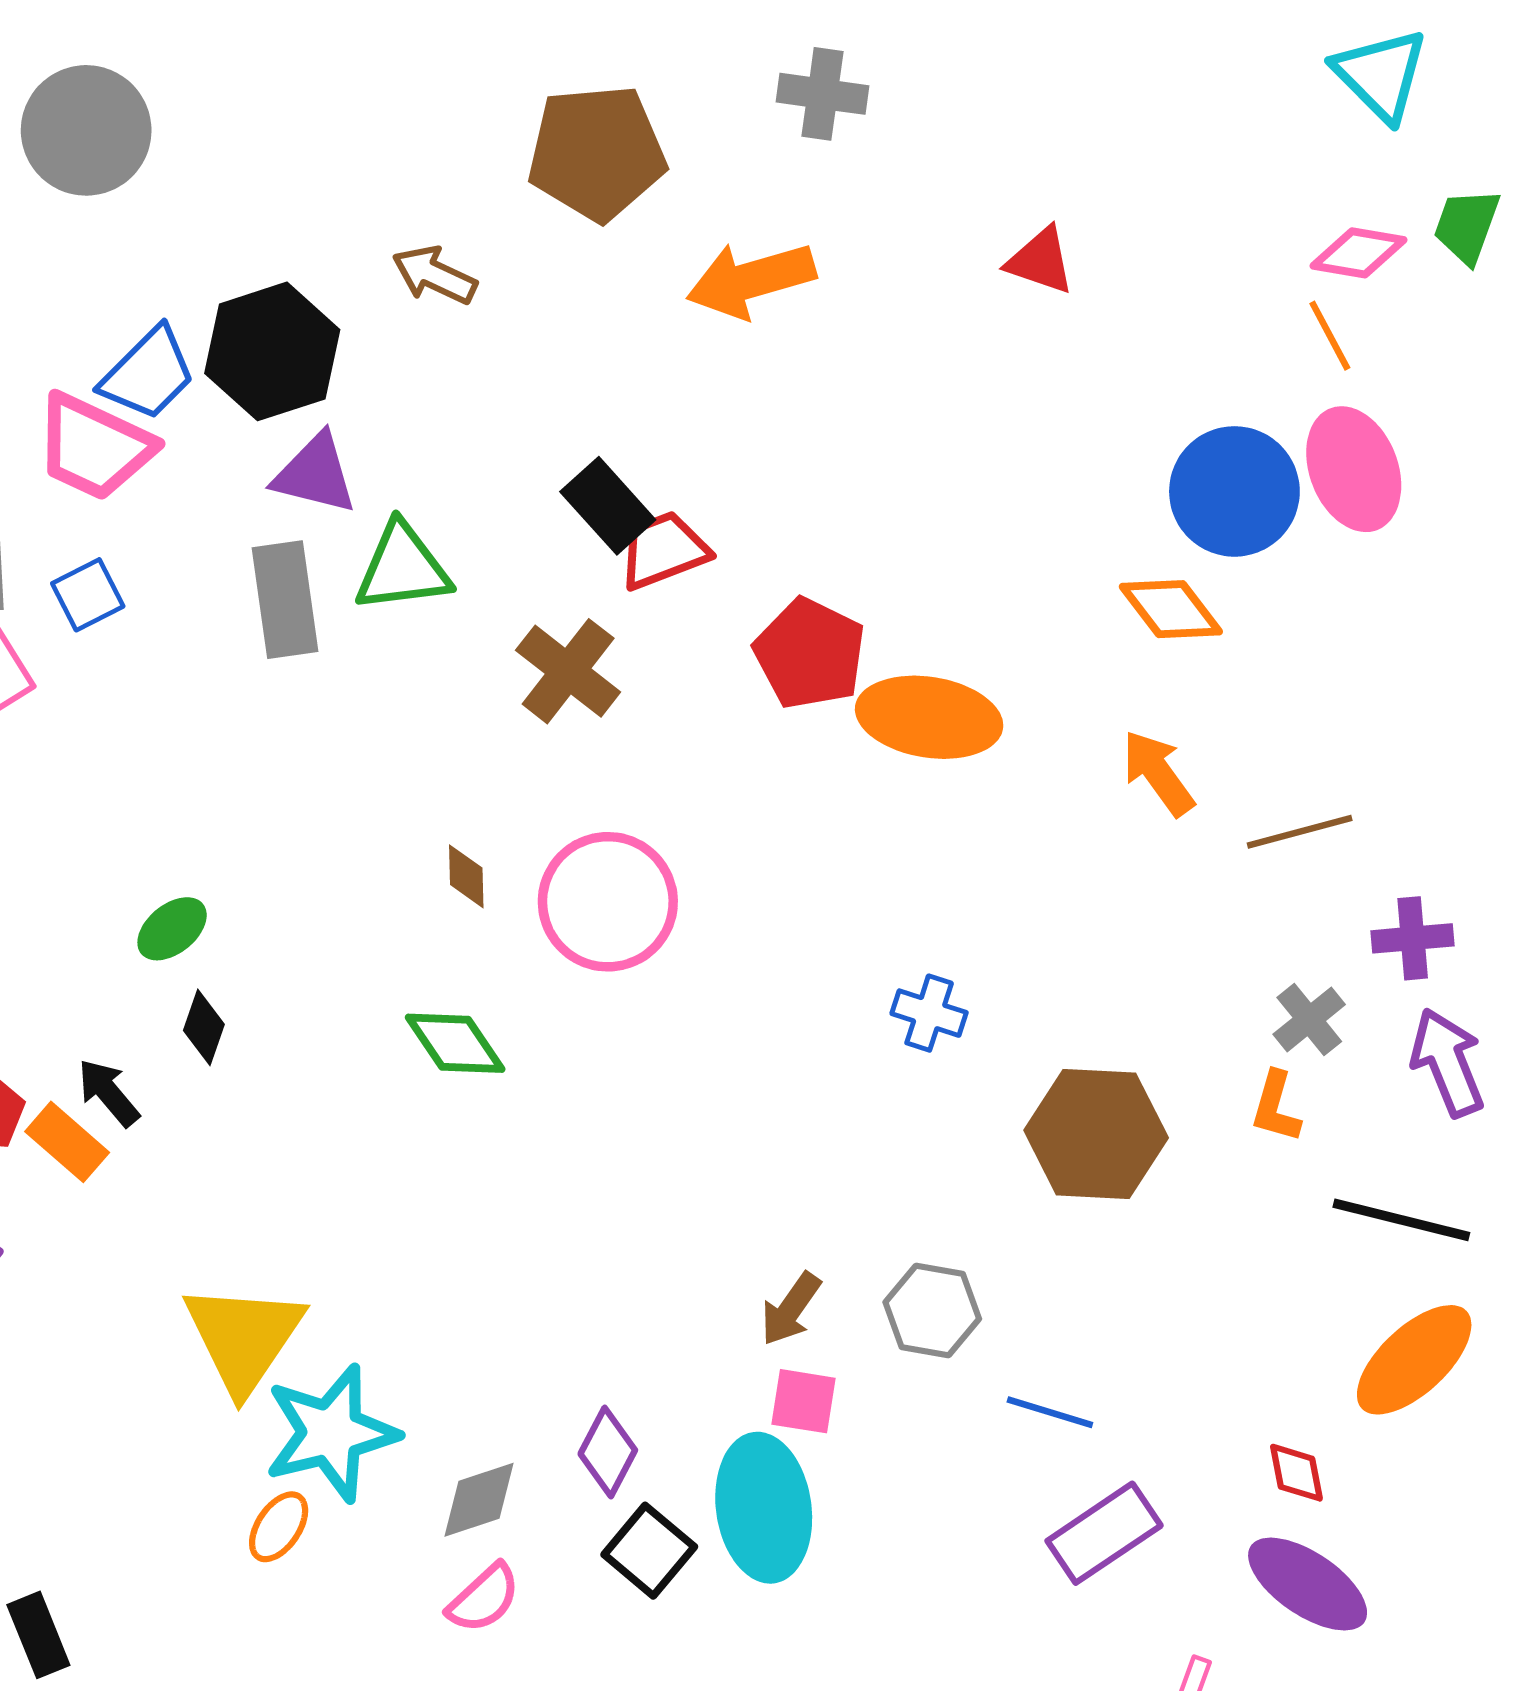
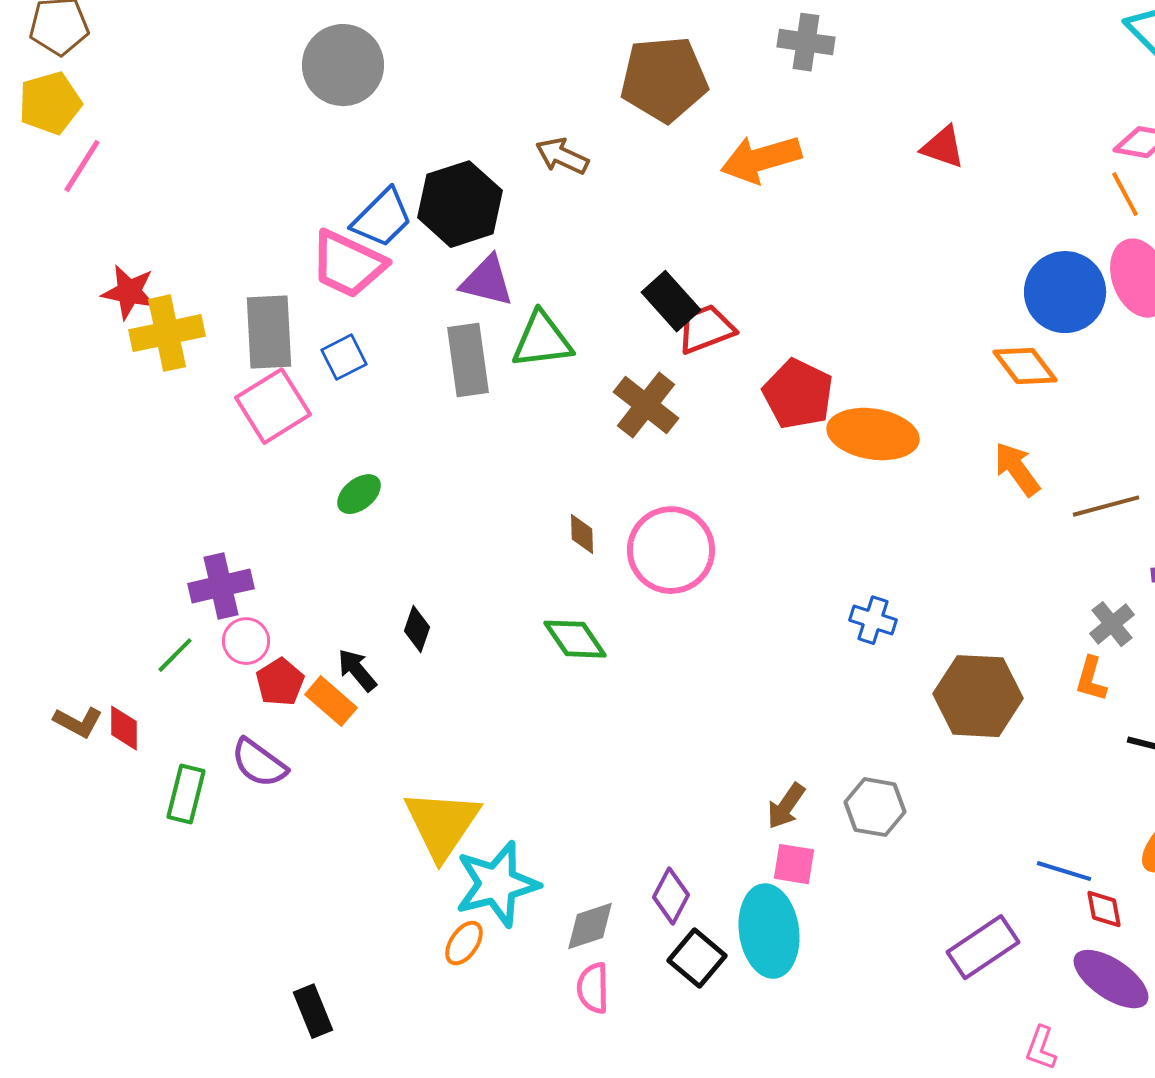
green ellipse: (172, 929) -> (359, 494), moved
blue line: (1050, 1412) -> (1064, 871), moved
pink semicircle: (484, 1598) -> (593, 988), turned 132

